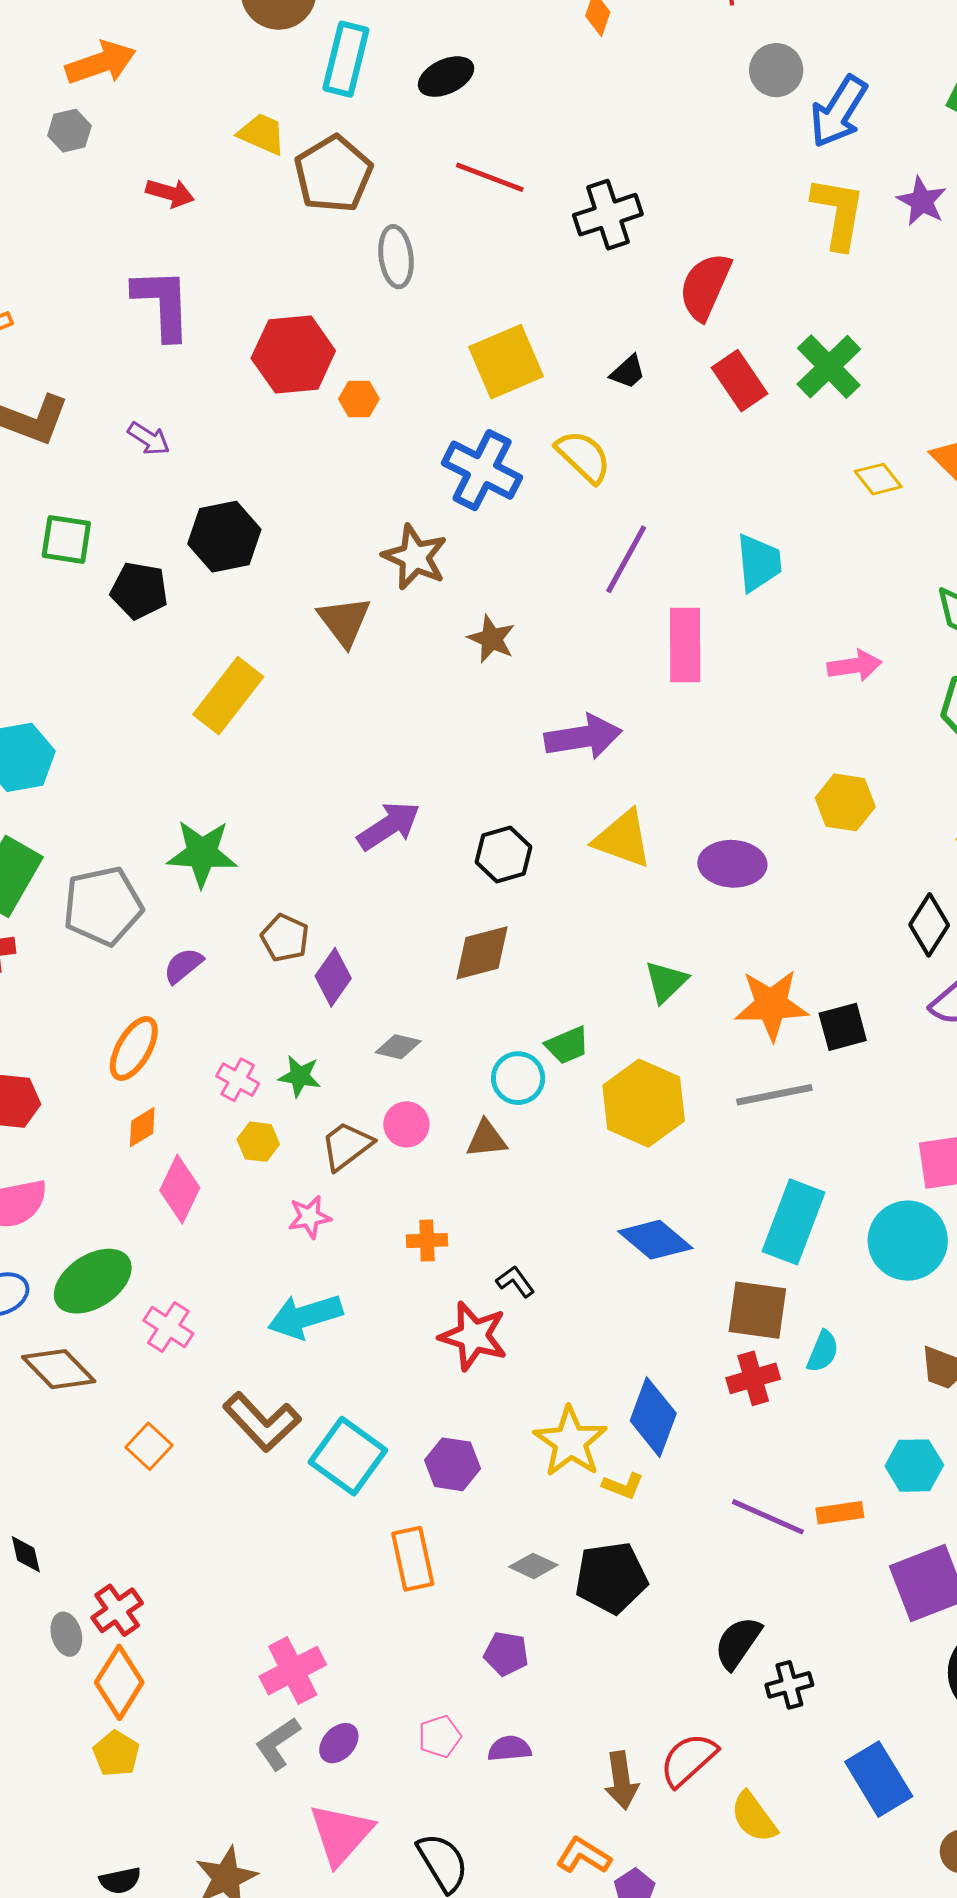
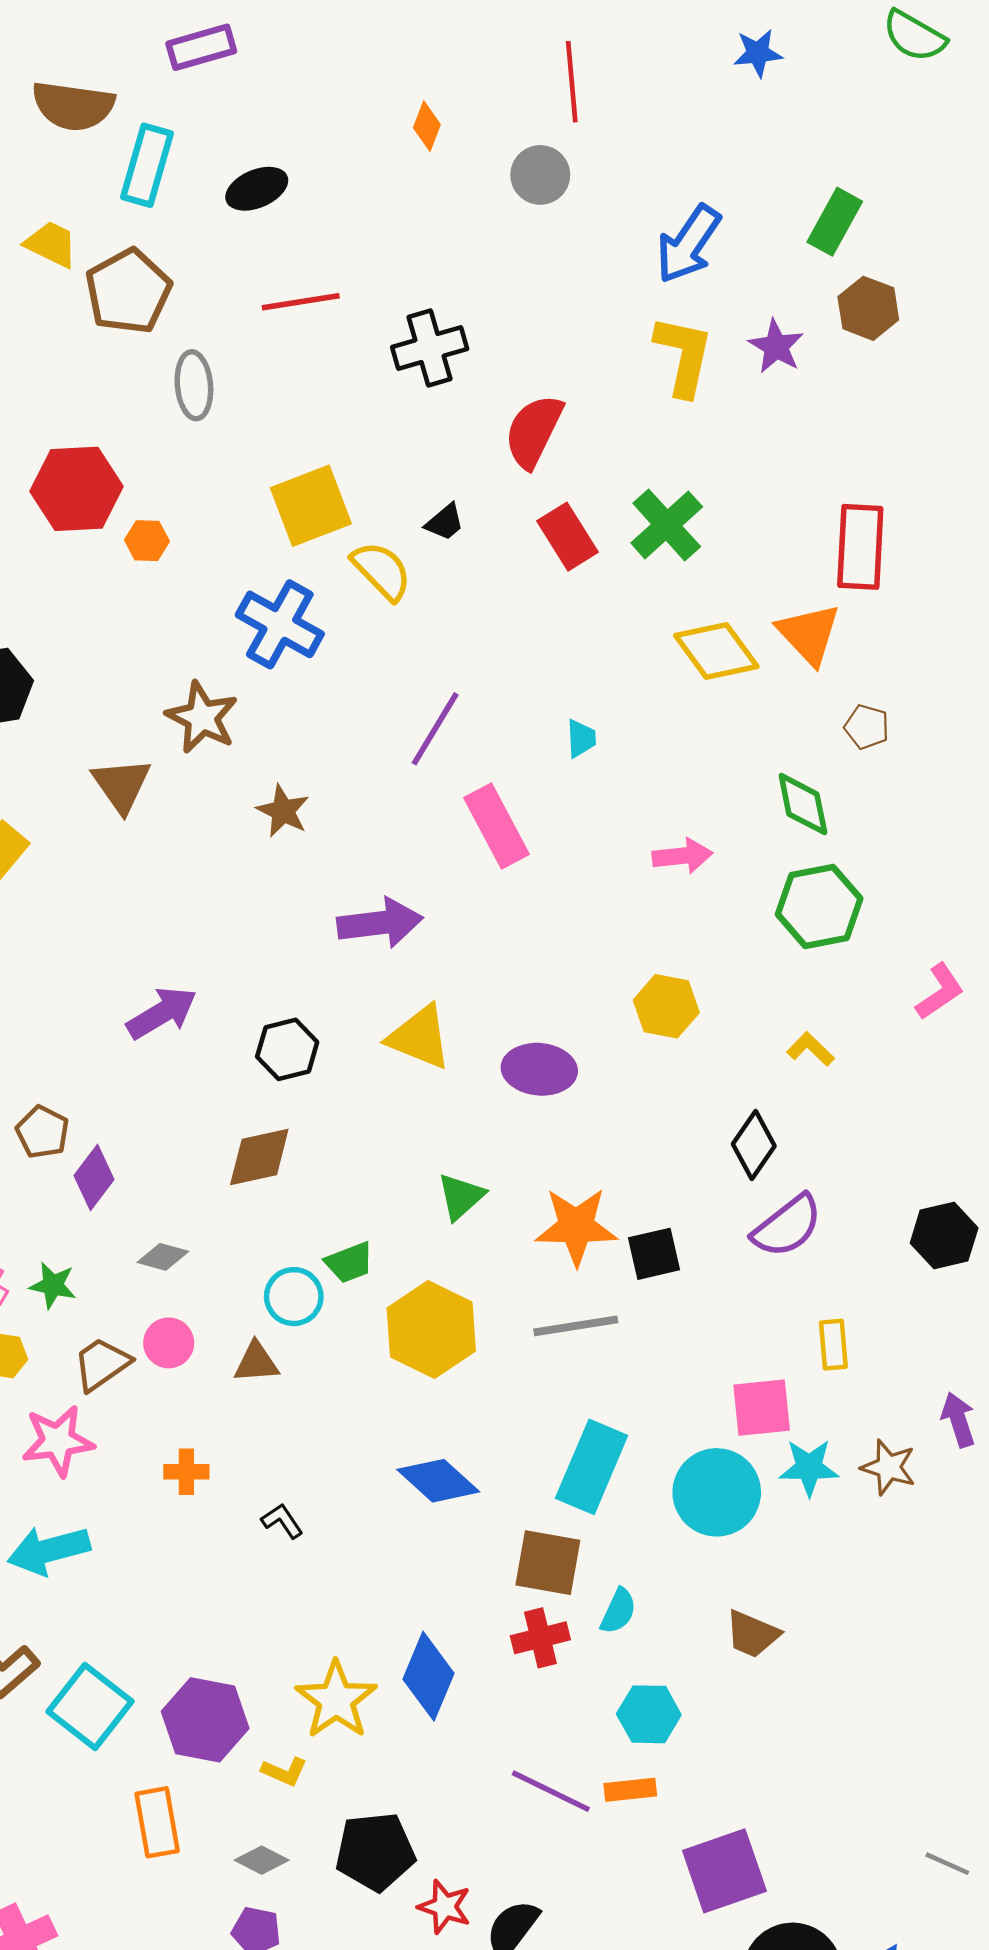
gray circle: (776, 70) -> (540, 175), moved
red line: (490, 177) -> (301, 302), turned -32
yellow semicircle: (583, 456) -> (382, 571), moved
yellow diamond: (878, 479) -> (716, 651), size x1.6
cyan trapezoid: (759, 563) -> (581, 738), size x0.6
pink rectangle: (685, 645) -> (496, 826), turned -30
pink star: (309, 1217) -> (58, 1441), size x1.5
red star: (473, 1336) -> (445, 1907), moved, size x0.7
purple hexagon: (452, 1464) -> (205, 1720), size x1.4
cyan hexagon: (914, 1466) -> (649, 1714), moved
yellow L-shape: (623, 1486) -> (284, 1771), moved
gray diamond: (533, 1566) -> (262, 1860), moved

